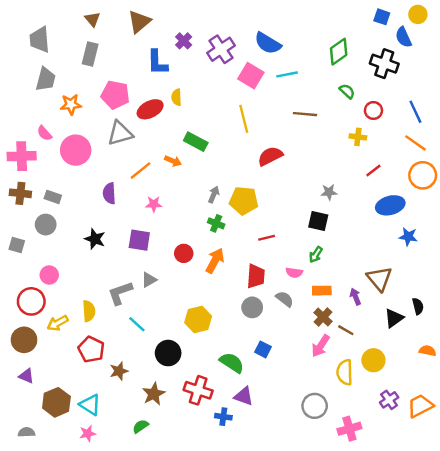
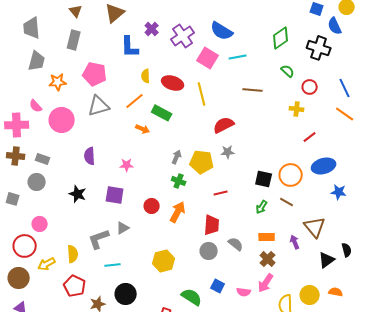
red ellipse: (150, 109) -> (173, 83), moved, turned 45
orange line: (140, 171) -> (135, 101), moved
orange circle: (423, 175) -> (291, 175), moved
gray star: (329, 192) -> (228, 152), moved
pink semicircle: (294, 273) -> (244, 292), moved
cyan line: (137, 324) -> (113, 265), turned -49
brown line: (346, 330) -> (287, 202), moved
orange semicircle: (427, 351) -> (336, 292), moved
black circle: (168, 353) -> (126, 294), moved

